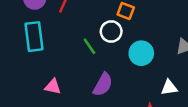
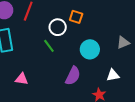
white circle: (111, 31) -> (58, 27), moved
purple semicircle: (103, 84) -> (73, 76), moved

